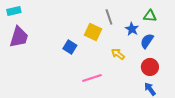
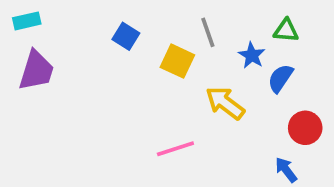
blue square: (70, 47) -> (126, 36), moved
yellow arrow: (118, 54) -> (225, 103), size x1.5
red circle: (150, 67) -> (305, 128), moved

